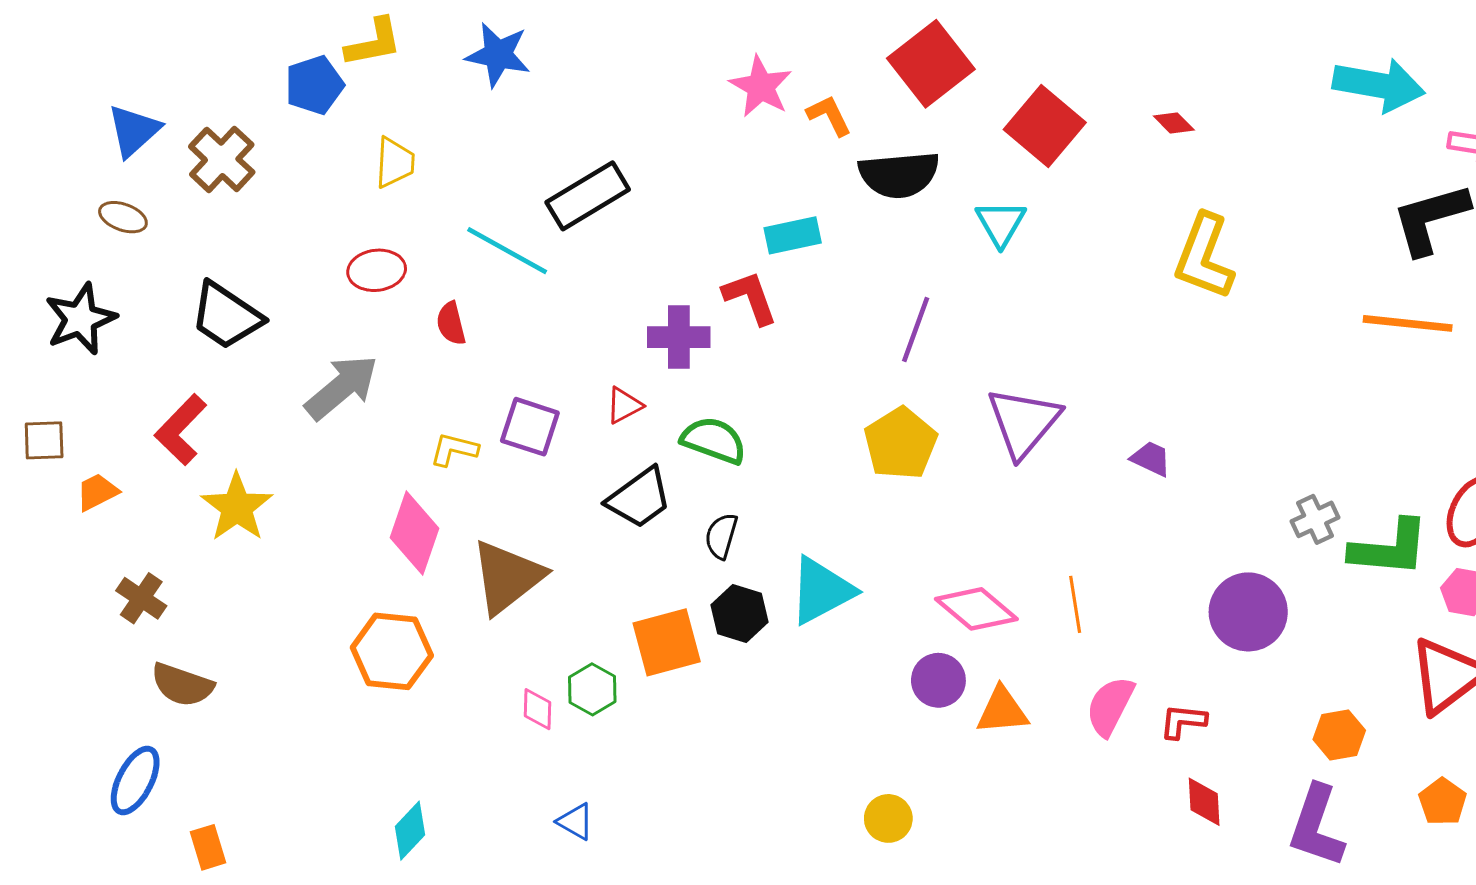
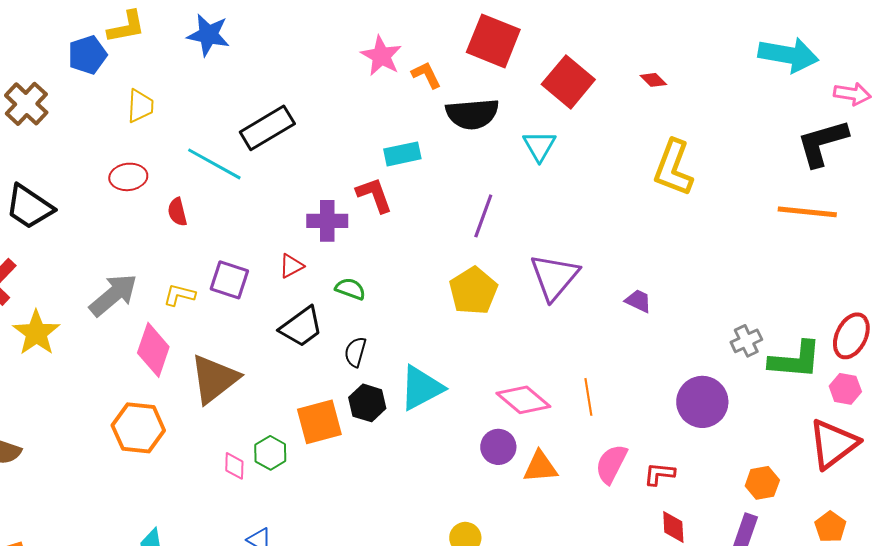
red square: (931, 64) -> (493, 41), turned -30
gray arrow: (342, 387) -> (113, 295), moved
green semicircle: (714, 440) -> (350, 289), size x0.7

